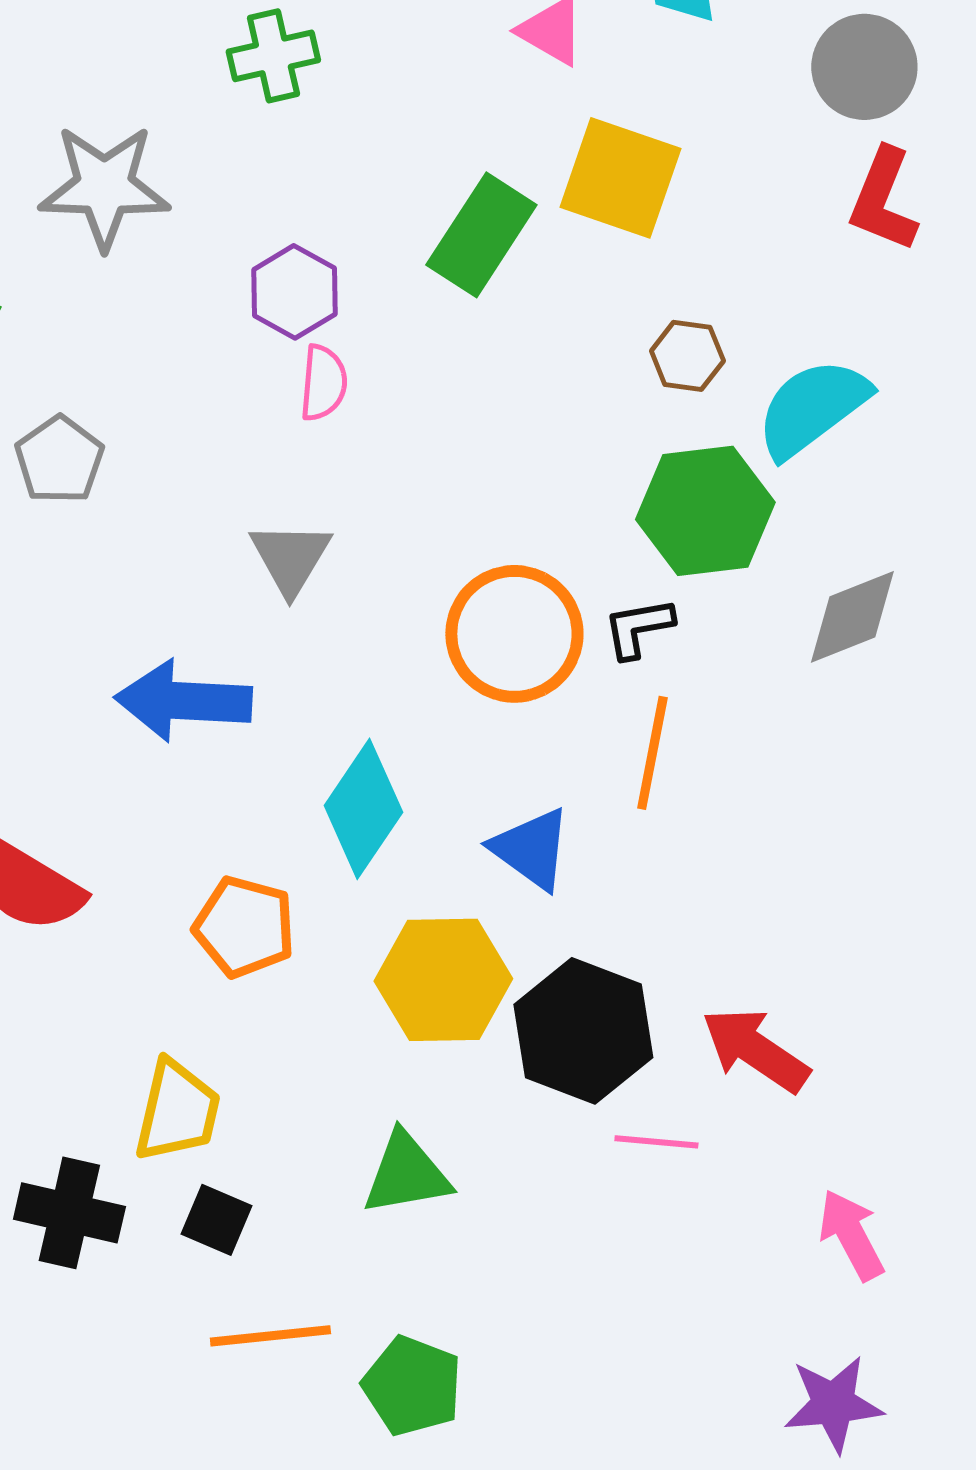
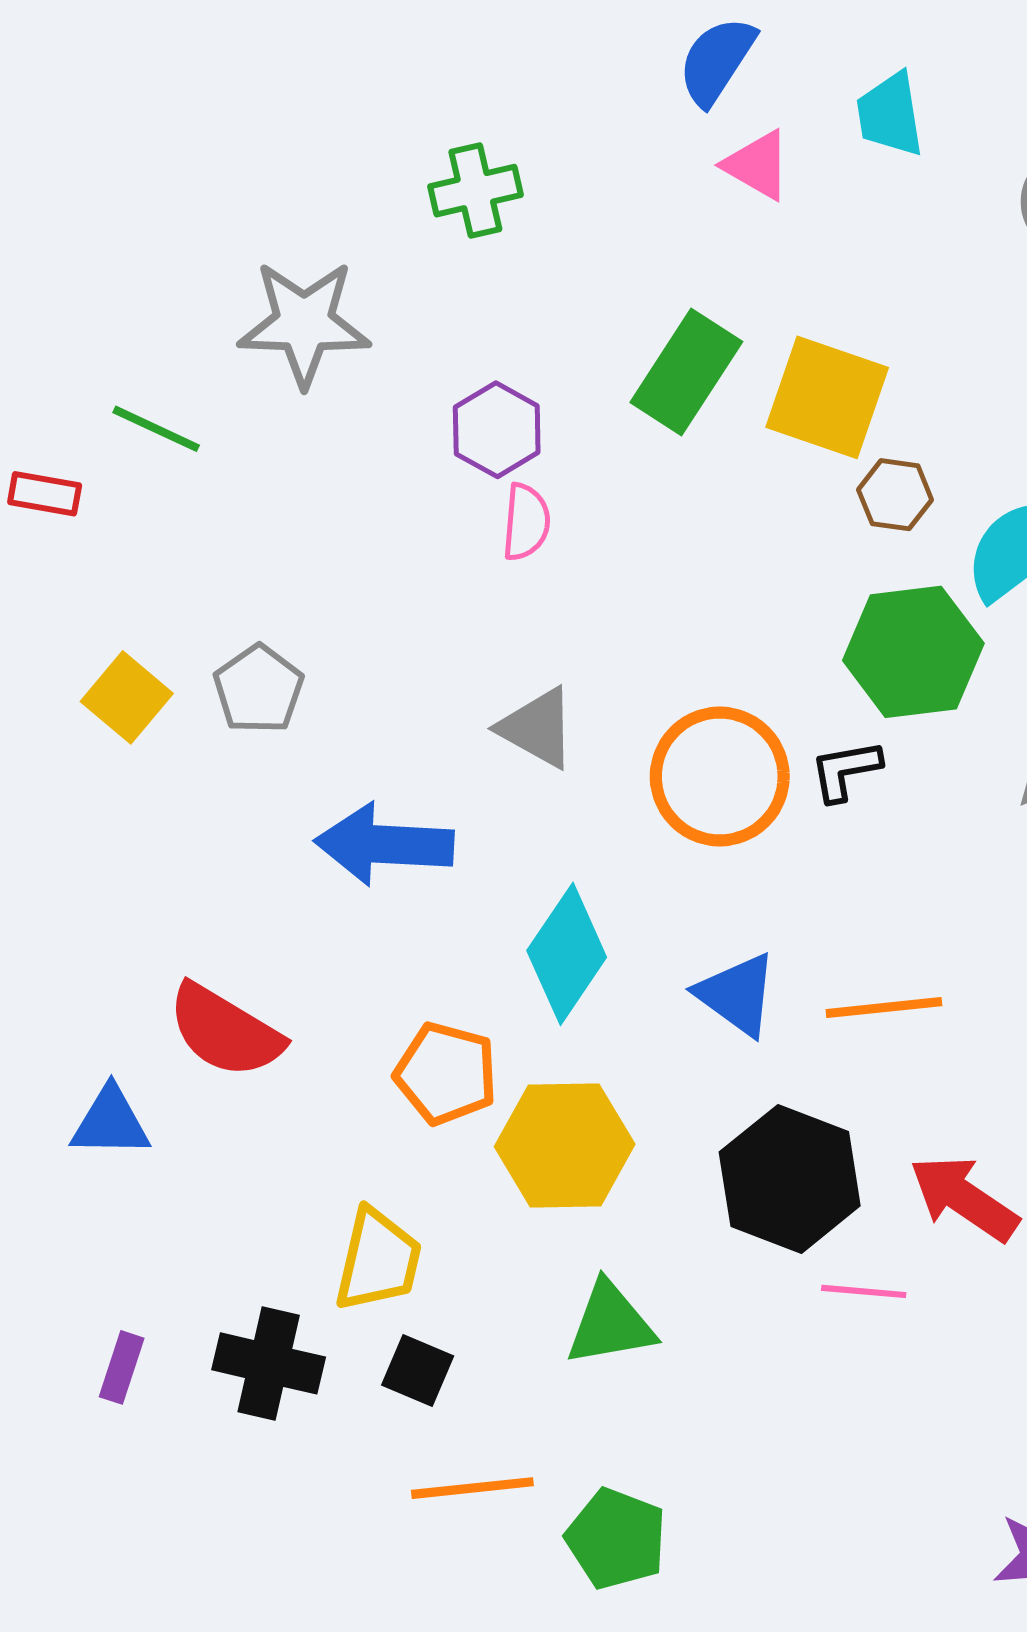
yellow square: (620, 178) -> (827, 397), moved
gray pentagon: (59, 460) -> (258, 689), moved
gray triangle: (290, 558) -> (537, 728), moved, turned -32
orange line: (652, 753) -> (884, 1008), moved, turned 73
yellow hexagon: (443, 980) -> (565, 1145), moved

